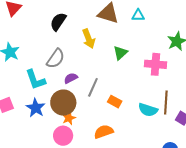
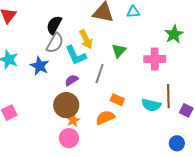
gray semicircle: (56, 59) -> (55, 43), moved
cyan L-shape: (35, 80) -> (76, 55), moved
gray line: (93, 87) -> (100, 73), moved
blue star: (36, 108) -> (40, 66), moved
orange semicircle: (104, 132) -> (105, 118), moved

